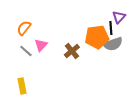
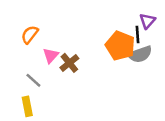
orange pentagon: (97, 37) -> (120, 46), turned 30
gray line: (26, 51) -> (33, 80), moved
brown cross: (72, 51) -> (69, 63), moved

